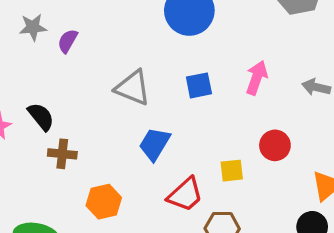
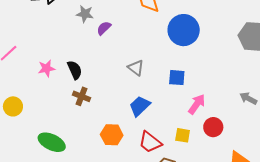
pink arrow: (257, 78) -> (197, 104), moved
gray triangle: (133, 88) -> (136, 68), size x0.7
red trapezoid: (185, 194) -> (150, 142), turned 65
orange hexagon: (104, 202) -> (112, 135), moved

